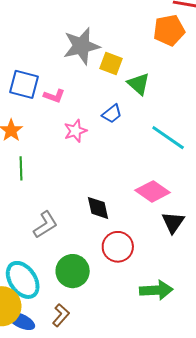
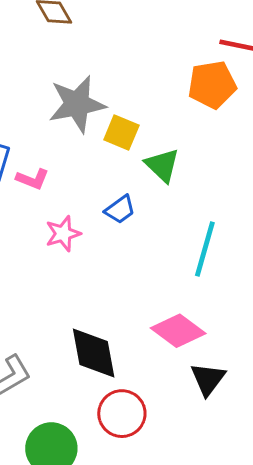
cyan line: (168, 138) -> (205, 249), turned 69
black diamond: (98, 208) -> (94, 353), size x1.4

